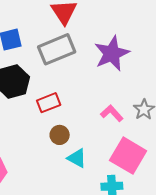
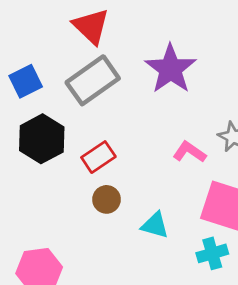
brown circle: (60, 135) -> (107, 199), moved

